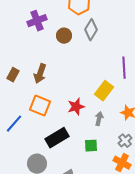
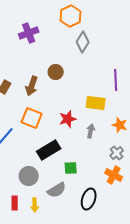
brown circle: (64, 36) -> (56, 72), moved
yellow rectangle: (104, 91) -> (96, 103), turned 60
green square: (91, 146) -> (71, 168), moved

